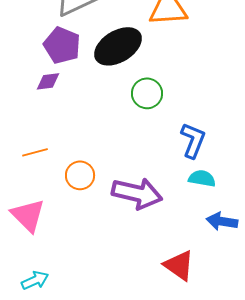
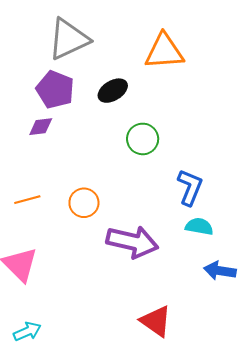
black ellipse: (118, 46) -> (113, 91), size x0.6
orange circle: (80, 175) -> (84, 203), moved
red triangle: (179, 265) -> (156, 321), moved

